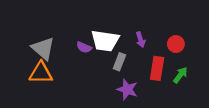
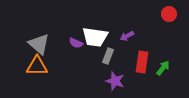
purple arrow: (140, 40) -> (127, 36), turned 80
red circle: (176, 44) -> (169, 14), moved

